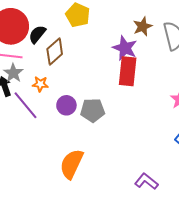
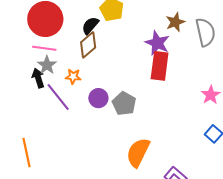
black semicircle: (37, 34) -> (90, 26), moved
gray pentagon: (93, 110) -> (124, 104), turned 30
orange semicircle: (72, 164) -> (138, 152), moved

